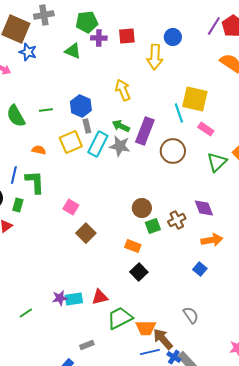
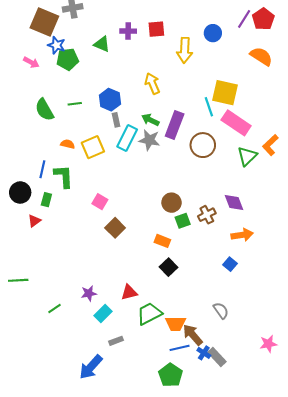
green pentagon: (87, 22) -> (68, 59), moved
blue circle: (173, 37) -> (213, 33), moved
pink rectangle: (206, 129) -> (236, 123), size x1.8
yellow square: (71, 142) -> (93, 147), moved
cyan rectangle: (74, 299) -> (103, 314), moved, turned -36

